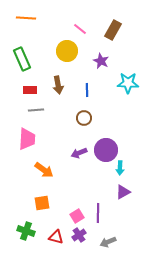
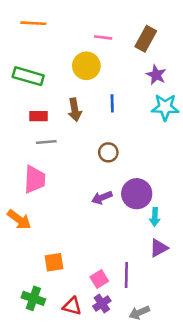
pink line: (80, 29) -> (103, 37), turned -32
green rectangle: (22, 59) -> (28, 76), turned -50
purple star: (101, 61) -> (156, 75), moved
blue line: (87, 90) -> (112, 103), moved
orange arrow: (44, 170) -> (19, 220), moved

